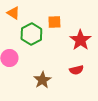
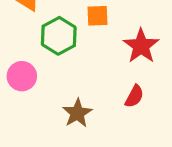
red semicircle: (76, 70) -> (134, 96), turned -48

